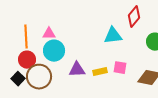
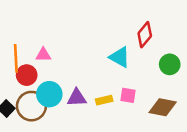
cyan triangle: (113, 36) -> (120, 57), turned 36
cyan circle: (54, 51) -> (49, 94), moved
red circle: (27, 60) -> (27, 75), moved

